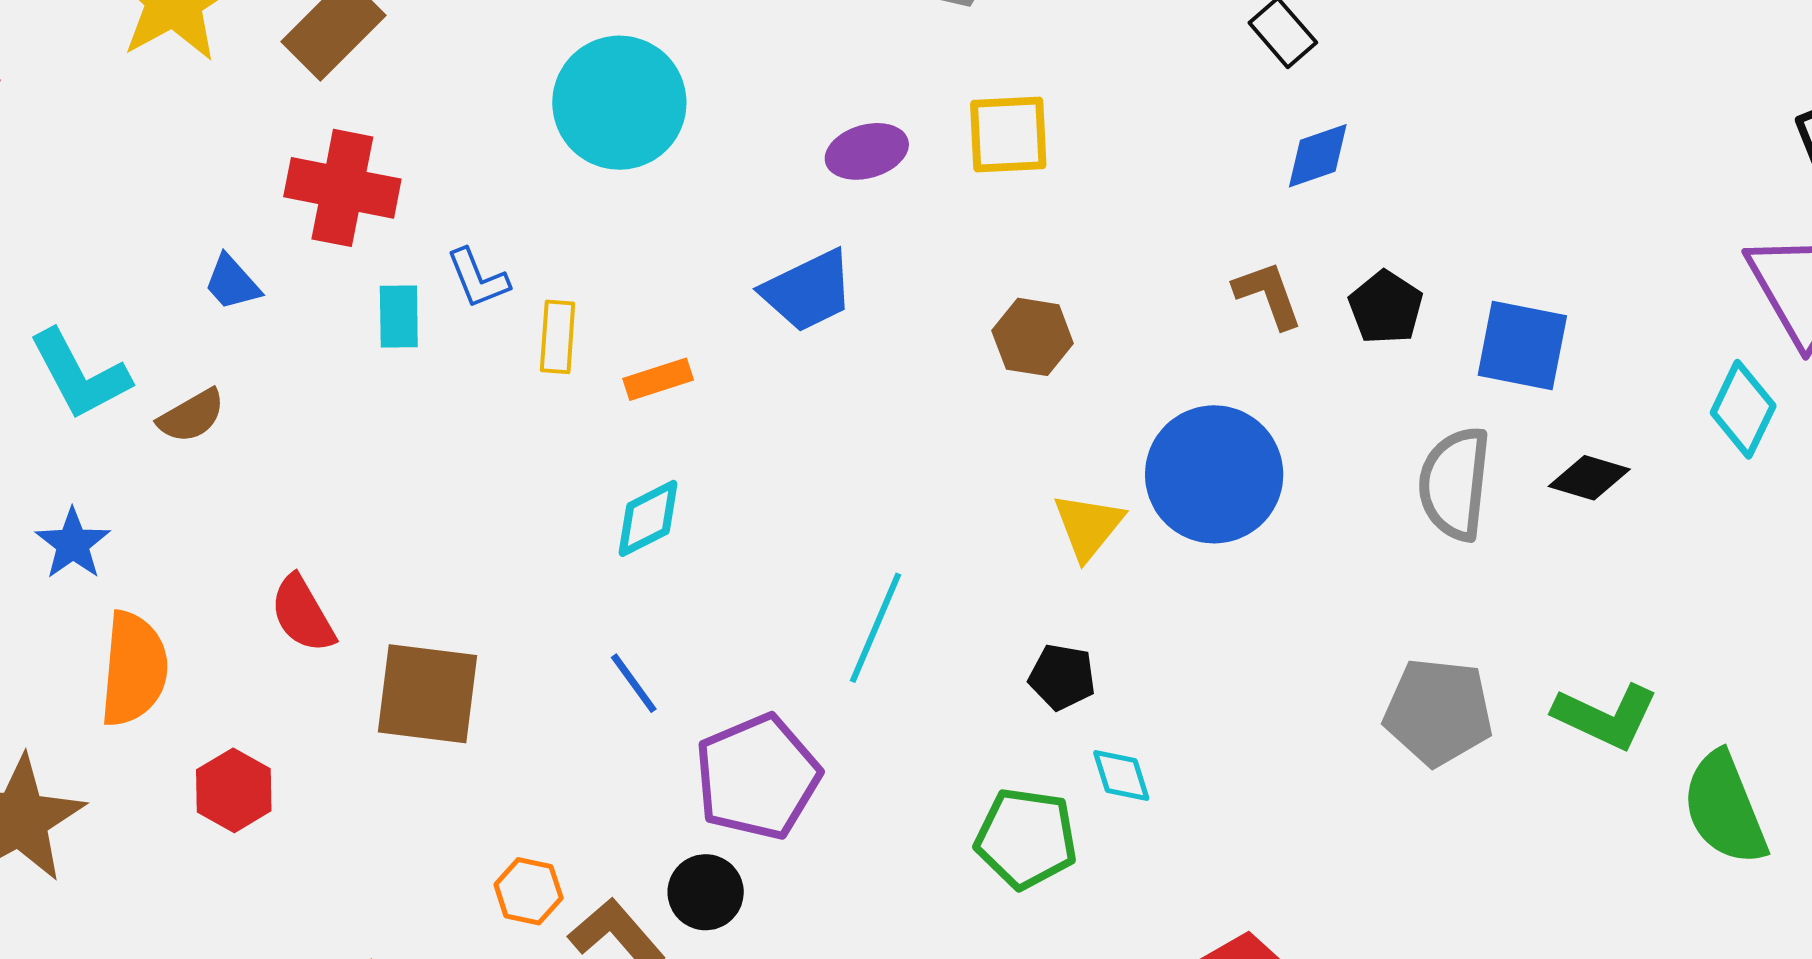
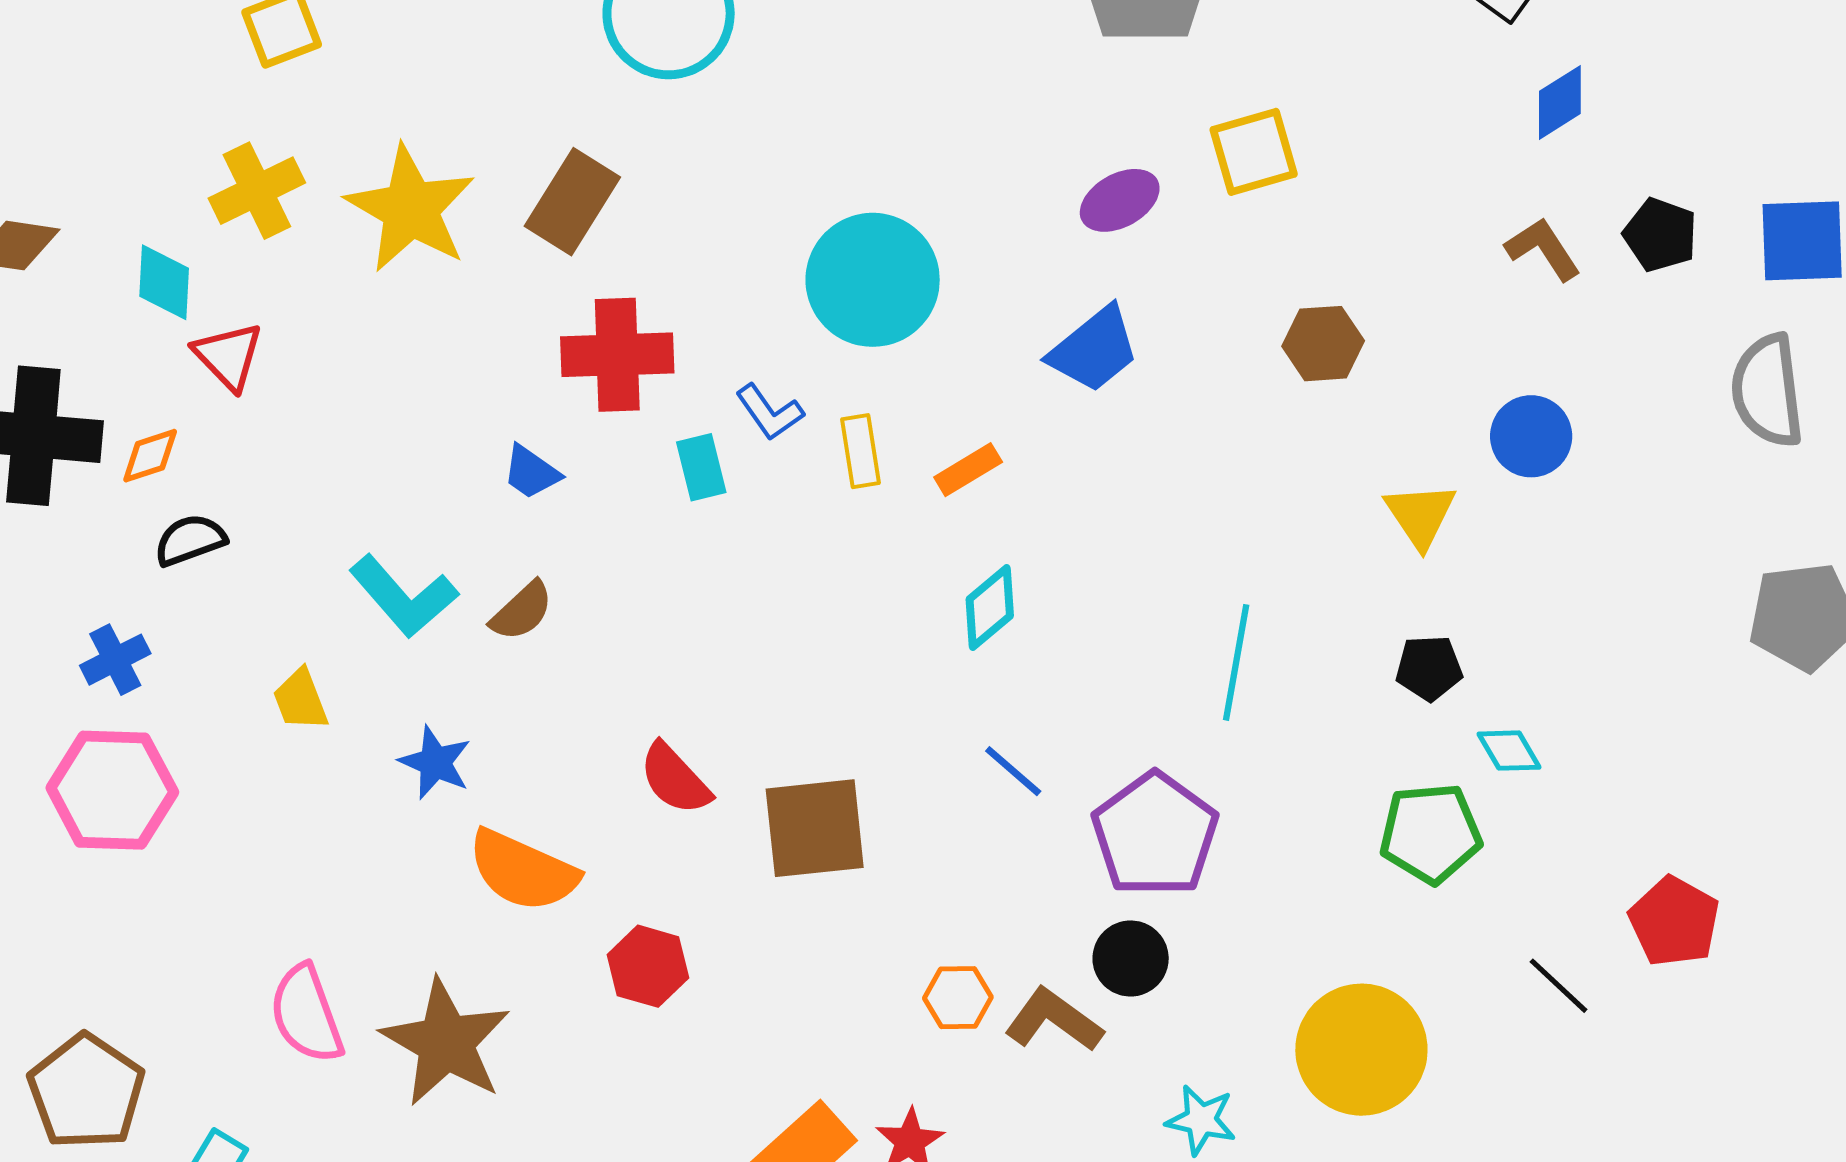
cyan circle: (619, 103) -> (873, 280), moved
blue circle: (1214, 474) -> (1531, 436), size x0.6
orange semicircle: (134, 669) -> (523, 871), turned 122

